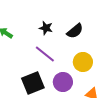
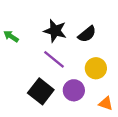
black star: (46, 28) -> (55, 31), size x1.5
black square: (33, 83) -> (41, 91), turned -30

